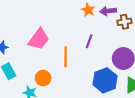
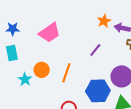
orange line: (66, 57) -> (66, 73), moved

